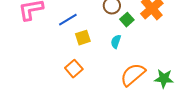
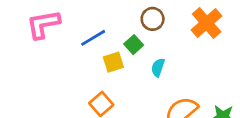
green square: (127, 20) -> (134, 45), moved

